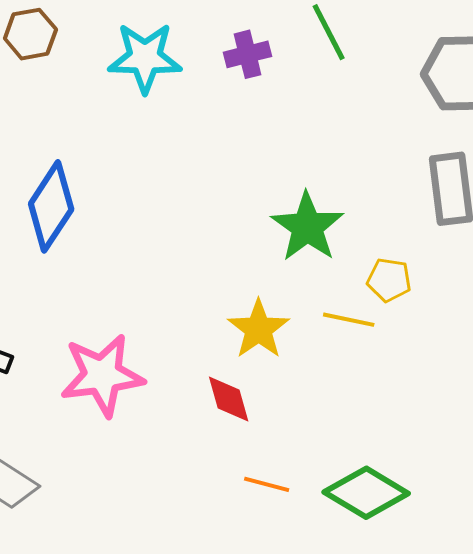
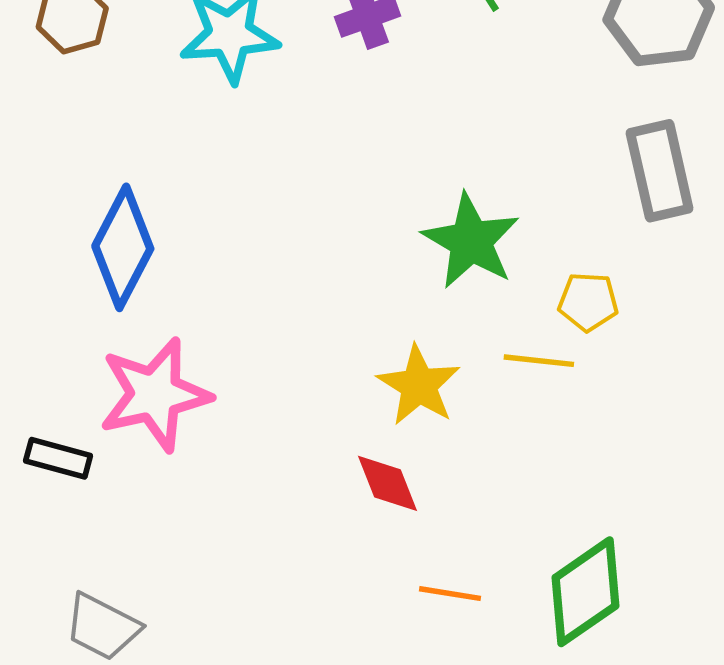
pink star: (102, 375) -> (155, 395), moved
green diamond: (366, 493) -> (585, 592), turned -60

